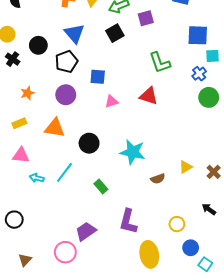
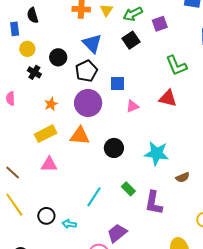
purple circle: (66, 95) -> (88, 103), size x1.4
yellow rectangle: (19, 123) -> (46, 134), size x1.5
cyan line: (65, 172) -> (94, 197), moved
cyan arrow: (37, 178) -> (69, 224), moved
black circle: (14, 220) -> (46, 216), moved
purple L-shape: (128, 221) -> (154, 203), moved

